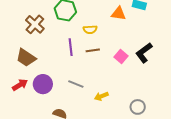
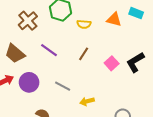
yellow semicircle: (90, 30) -> (84, 24), moved
purple line: (71, 47) -> (49, 50), moved, turned -54
brown line: (93, 50) -> (84, 54), turned -56

